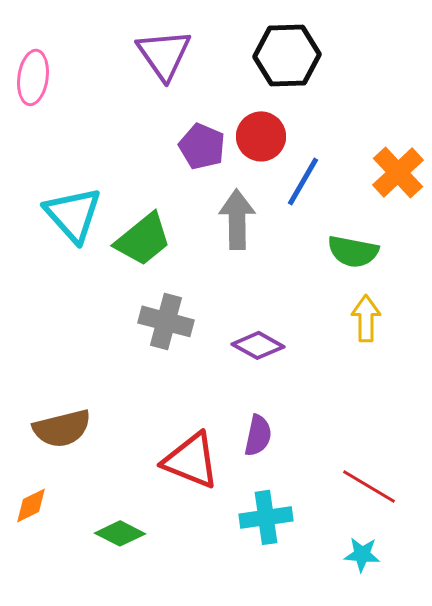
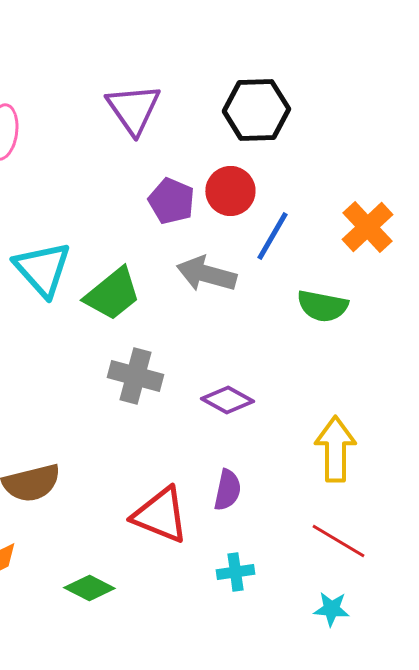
gray arrow: (237, 219) -> (206, 274), turned -74
yellow arrow: (366, 318) -> (335, 449), moved, size x1.4
cyan cross: (266, 517) -> (235, 572), size x0.7

